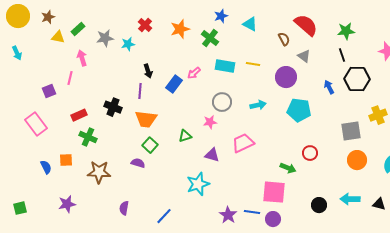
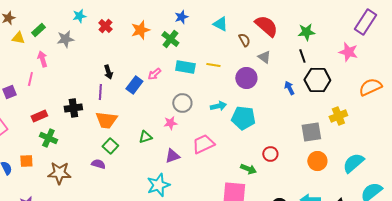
cyan triangle: (250, 24) -> (220, 24), moved
cyan star: (128, 44) -> (79, 16), moved
black cross: (113, 107) -> (73, 108), turned -30
cyan pentagon: (299, 110) -> (243, 118), moved
purple triangle: (212, 155) -> (172, 156), turned -35

